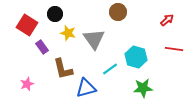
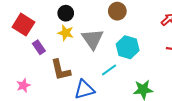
black circle: (55, 14) -> (66, 13), moved
cyan hexagon: (136, 57) -> (128, 47), moved

